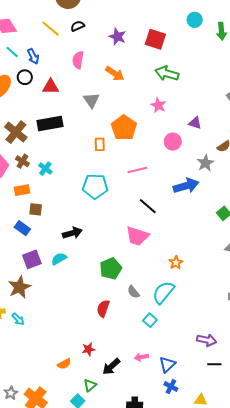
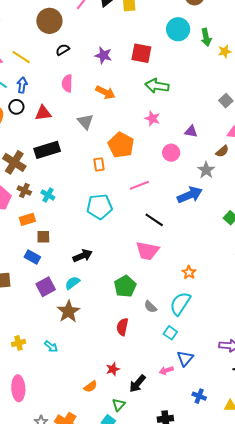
cyan circle: (195, 20) -> (178, 29), size x1.5
yellow line: (51, 29) -> (21, 57), moved
blue arrow: (33, 56) -> (22, 85), turned -140
brown star: (19, 287) -> (68, 311), moved
cyan arrow: (18, 319) -> (51, 347), moved
blue triangle: (167, 364) -> (185, 358), moved

